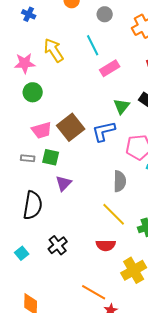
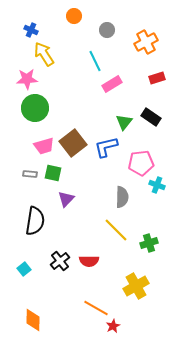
yellow arrow: (54, 50) -> (44, 54), moved
green circle: (33, 92) -> (35, 108), size x1.4
red semicircle: (106, 245) -> (89, 261), moved

